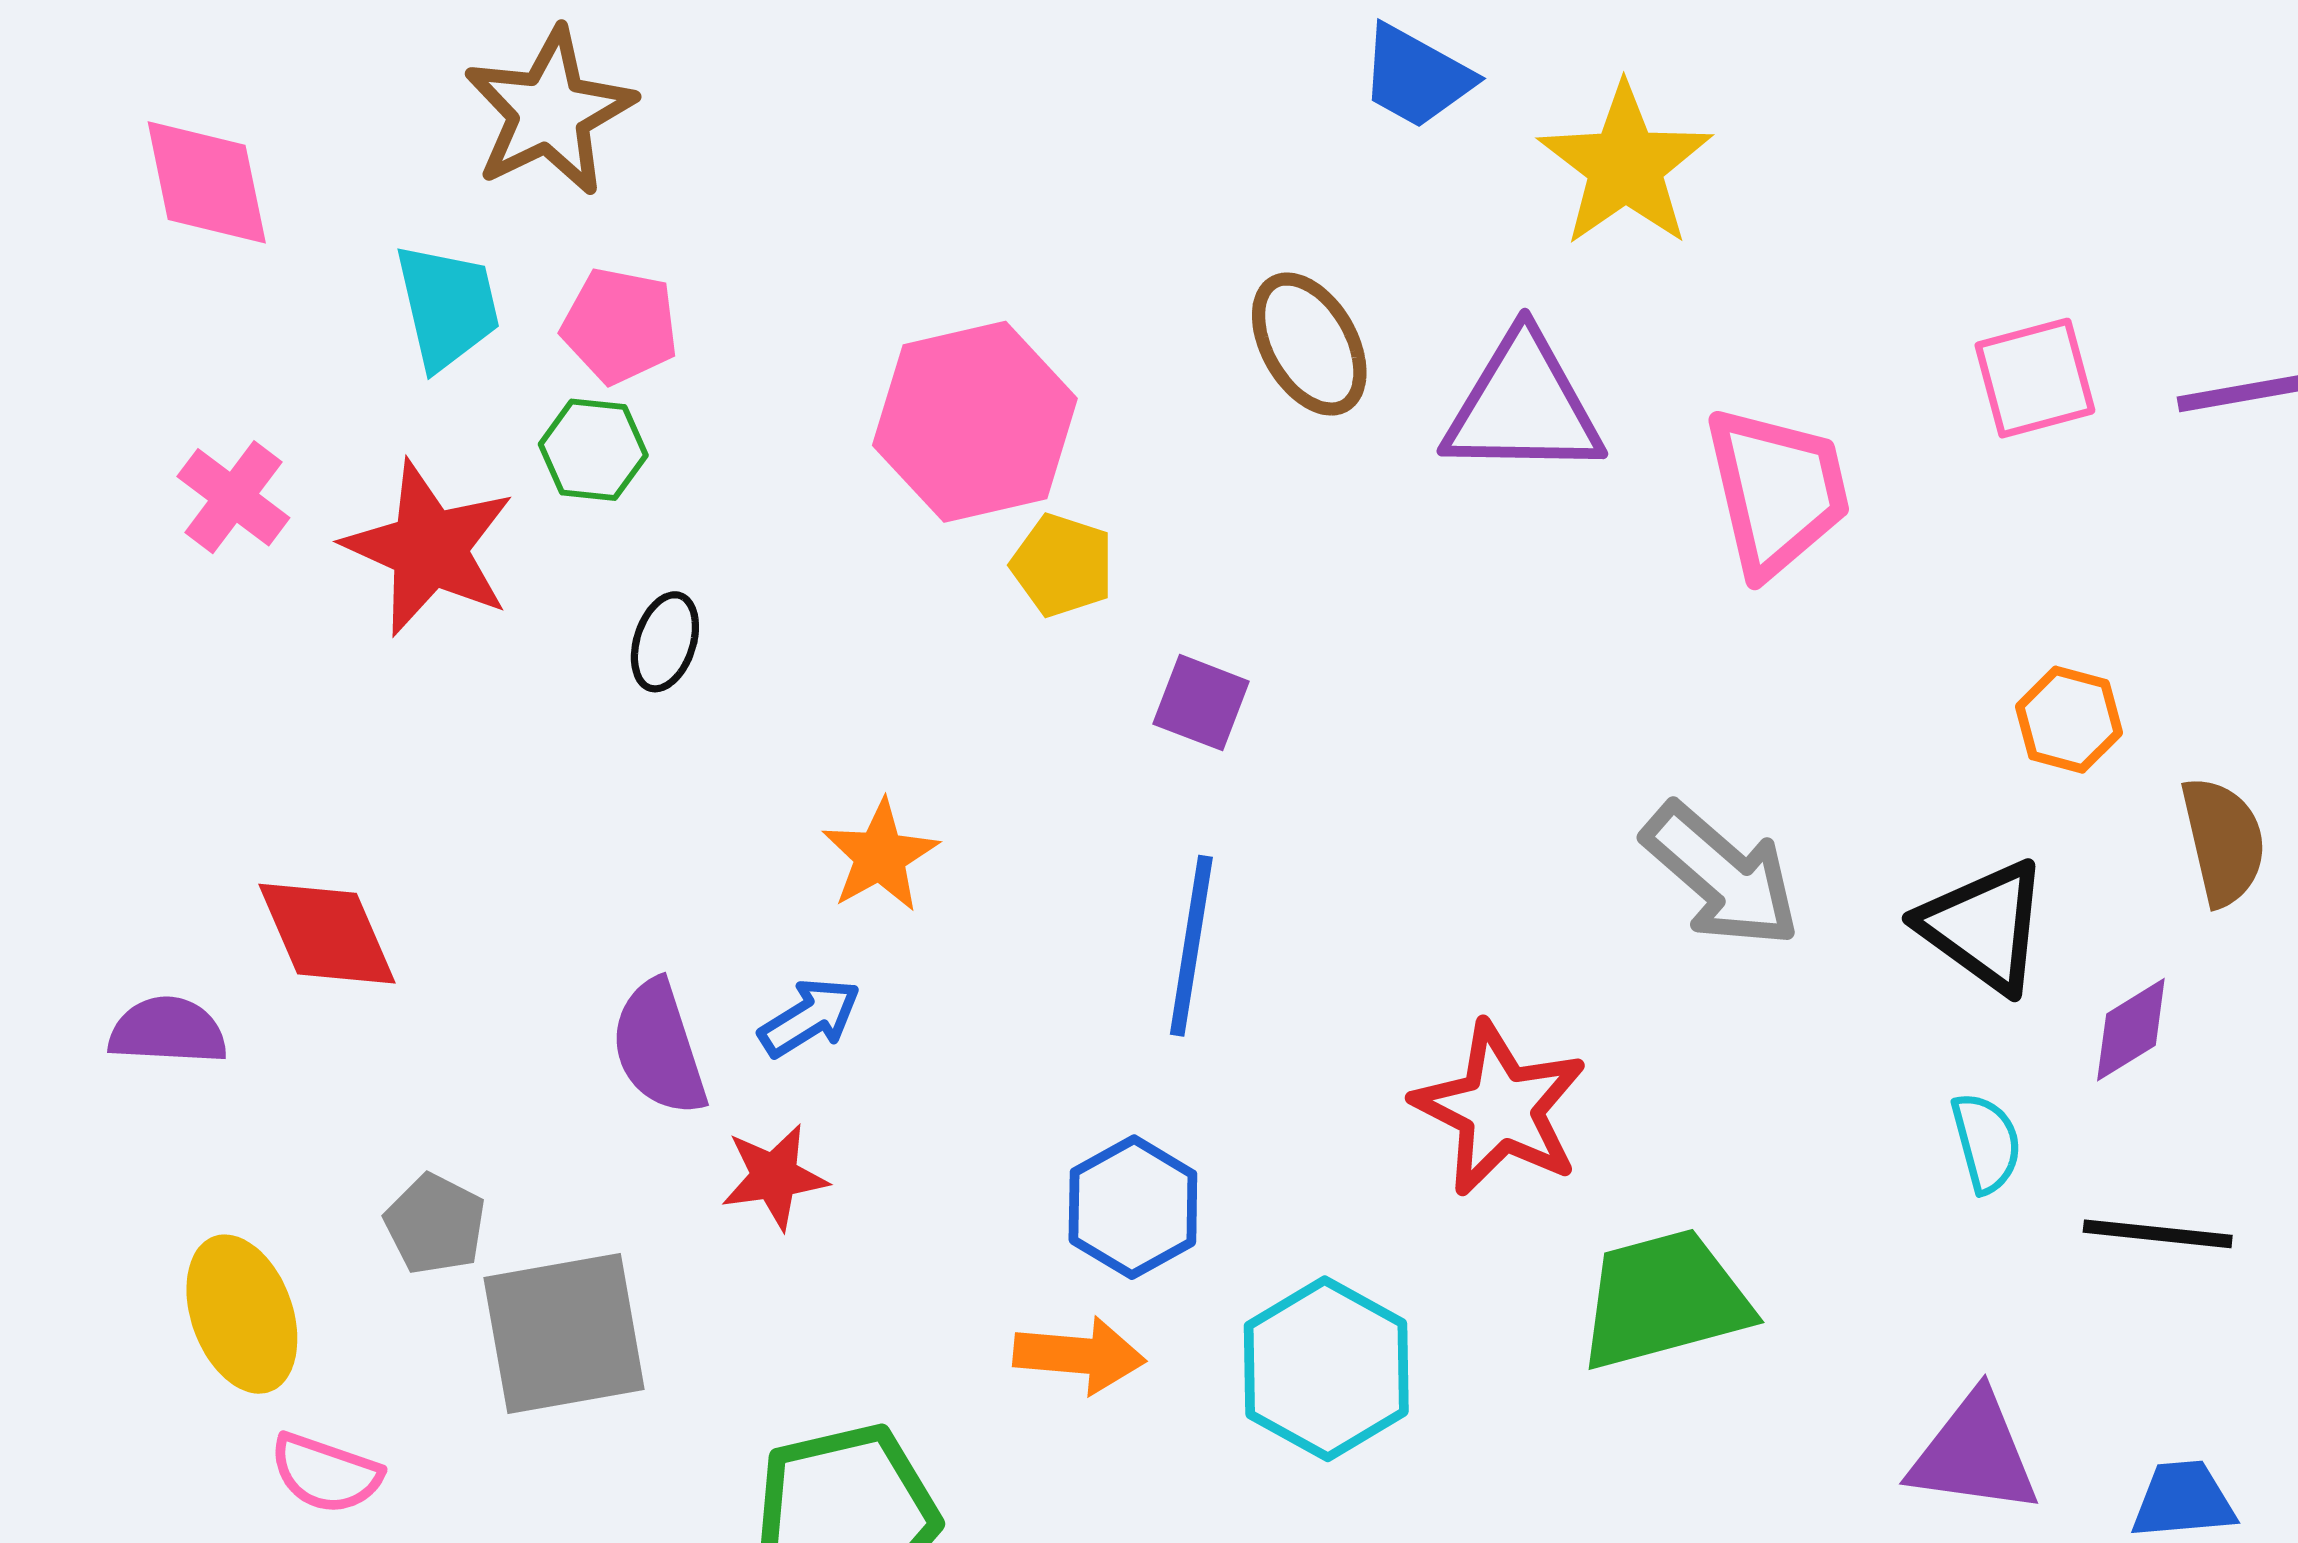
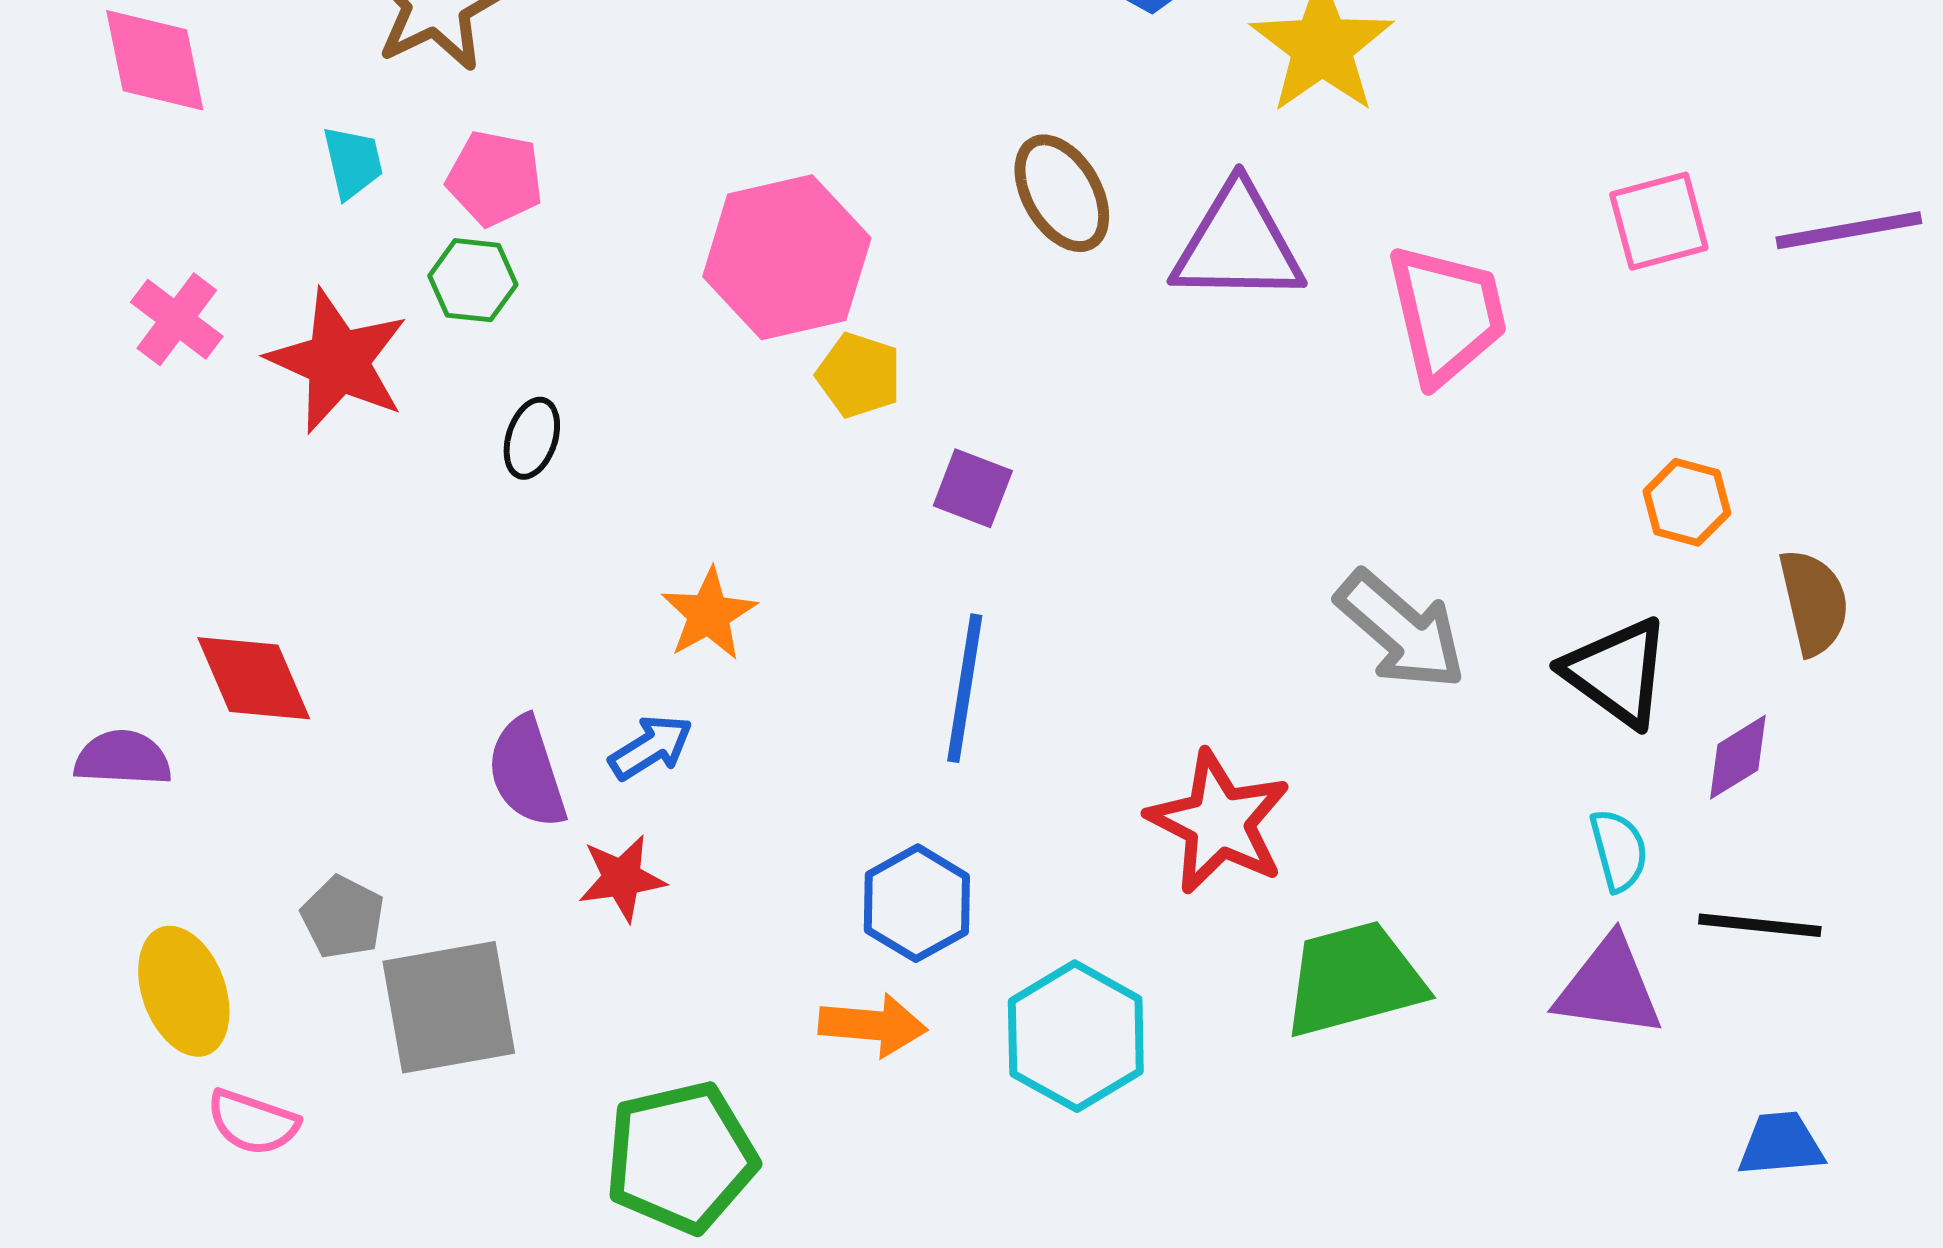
cyan trapezoid: (447, 306) -> (353, 162), size x0.7
purple triangle: (1974, 1454) -> (1609, 987), moved

